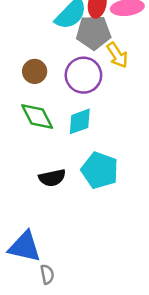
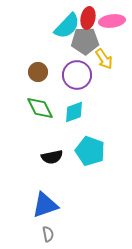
blue triangle: (25, 247) -> (45, 205), moved, turned -32

